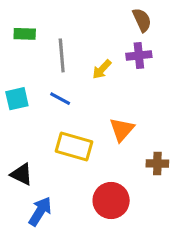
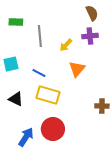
blue line: (60, 99) -> (39, 73), moved
orange triangle: (122, 130) -> (77, 69), moved
black triangle: (22, 174) -> (16, 99), moved
red circle: (111, 200) -> (53, 129), moved

